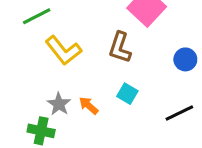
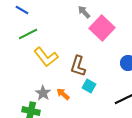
brown L-shape: (120, 48) -> (78, 66), moved

